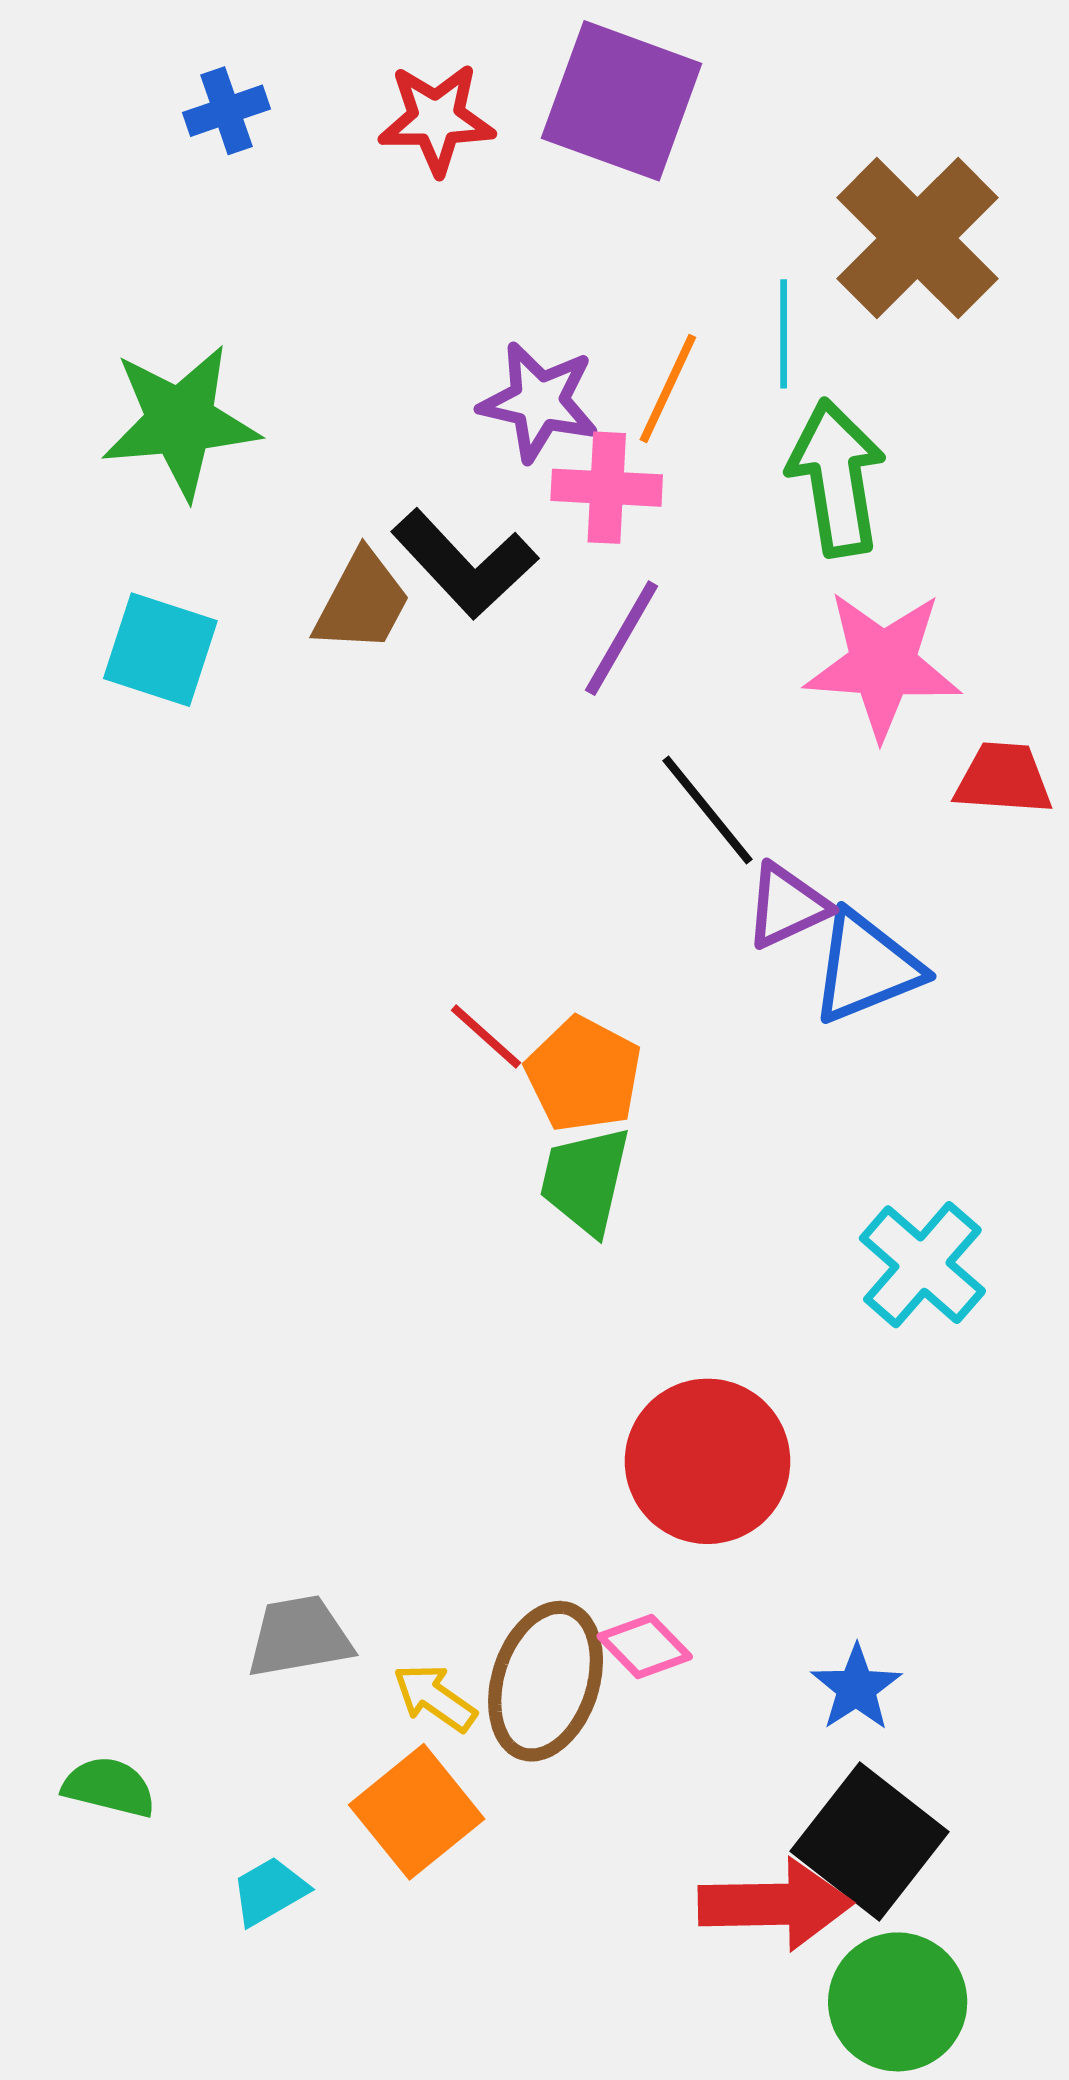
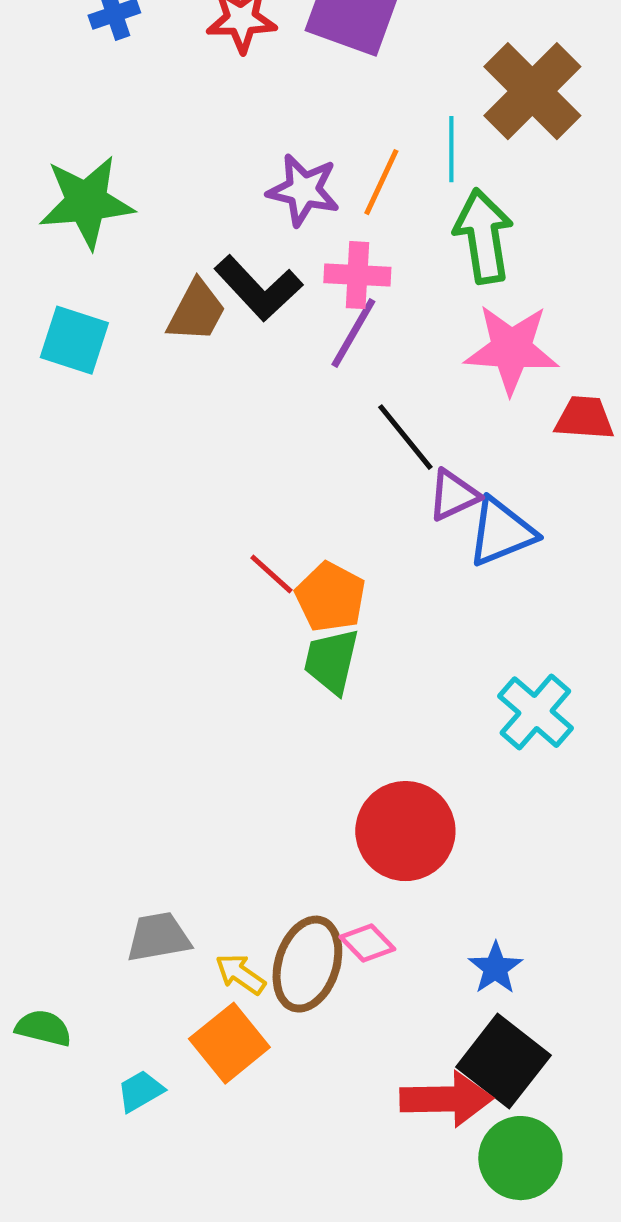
pink cross: (607, 488) -> (357, 275), moved

